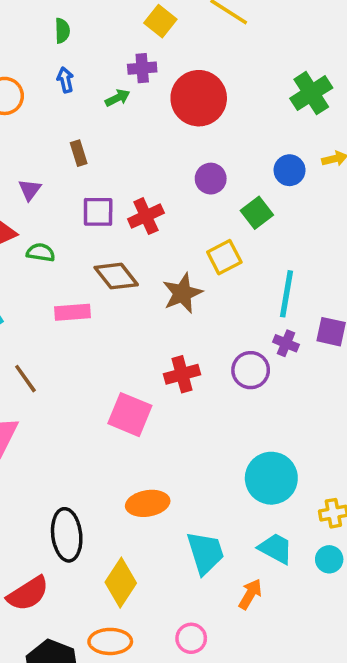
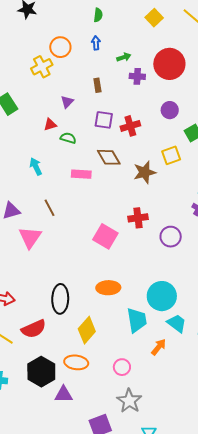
purple cross: (142, 68) -> (137, 76), moved
purple circle: (251, 370) -> (171, 237), moved
cyan circle: (271, 478) -> (162, 296), moved

